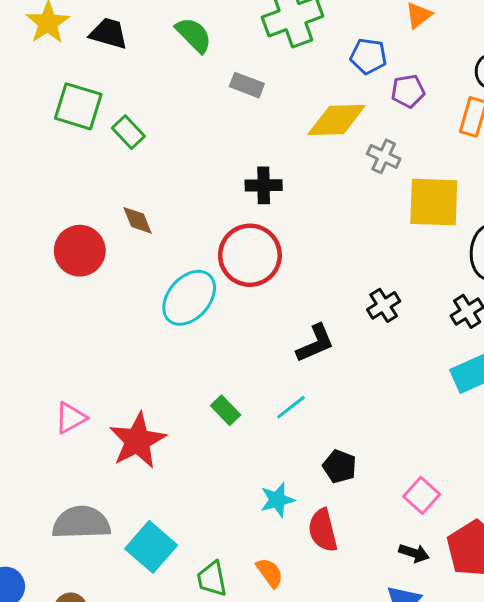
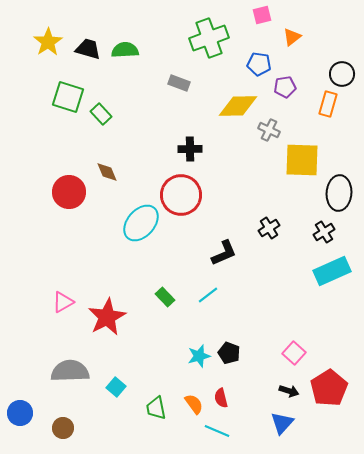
green semicircle: (194, 35) -> (125, 50), moved, turned -48
black pentagon: (340, 466) -> (229, 353), moved
red semicircle: (323, 530) -> (221, 398), moved, size x0.7
cyan square: (151, 547) -> (116, 387), size x0.6

